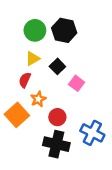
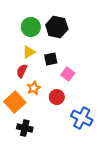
black square: (57, 66) -> (51, 59), turned 32
red circle: (57, 117) -> (57, 97), moved
black cross: (56, 144) -> (25, 128), moved, size x0.7

